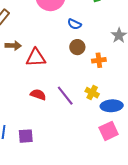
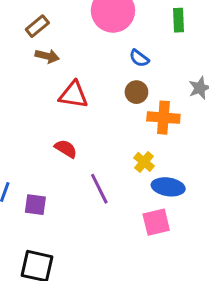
brown arrow: (13, 46) -> (47, 56), moved
orange cross: (99, 60) -> (163, 118), size x1.5
purple line: (65, 96) -> (99, 189), moved

